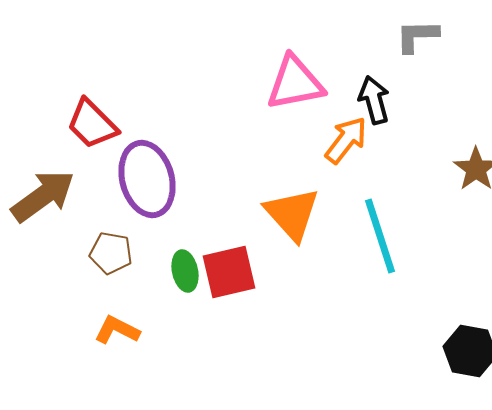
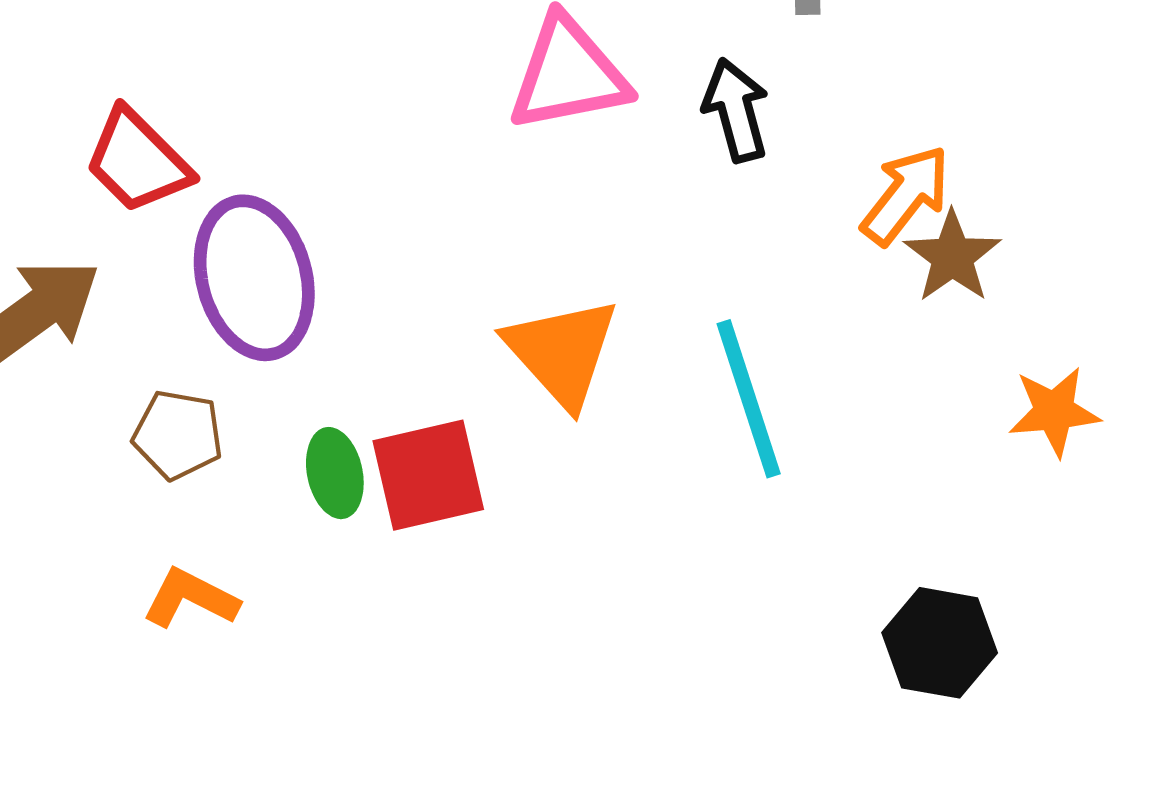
orange arrow: (346, 140) -> (906, 195), moved

